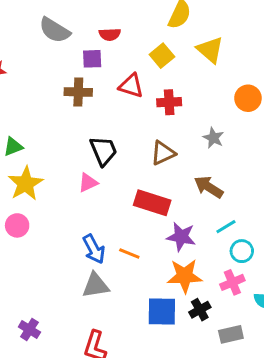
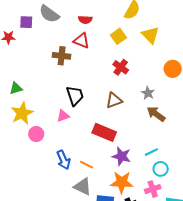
purple square: (92, 59) -> (26, 22), moved
red triangle: (131, 86) -> (81, 41), moved
red cross: (169, 102) -> (121, 67), turned 35
brown arrow: (209, 187) -> (156, 114), moved
pink circle: (17, 225) -> (36, 134), moved
gray triangle: (96, 285) -> (83, 187), moved, turned 30

